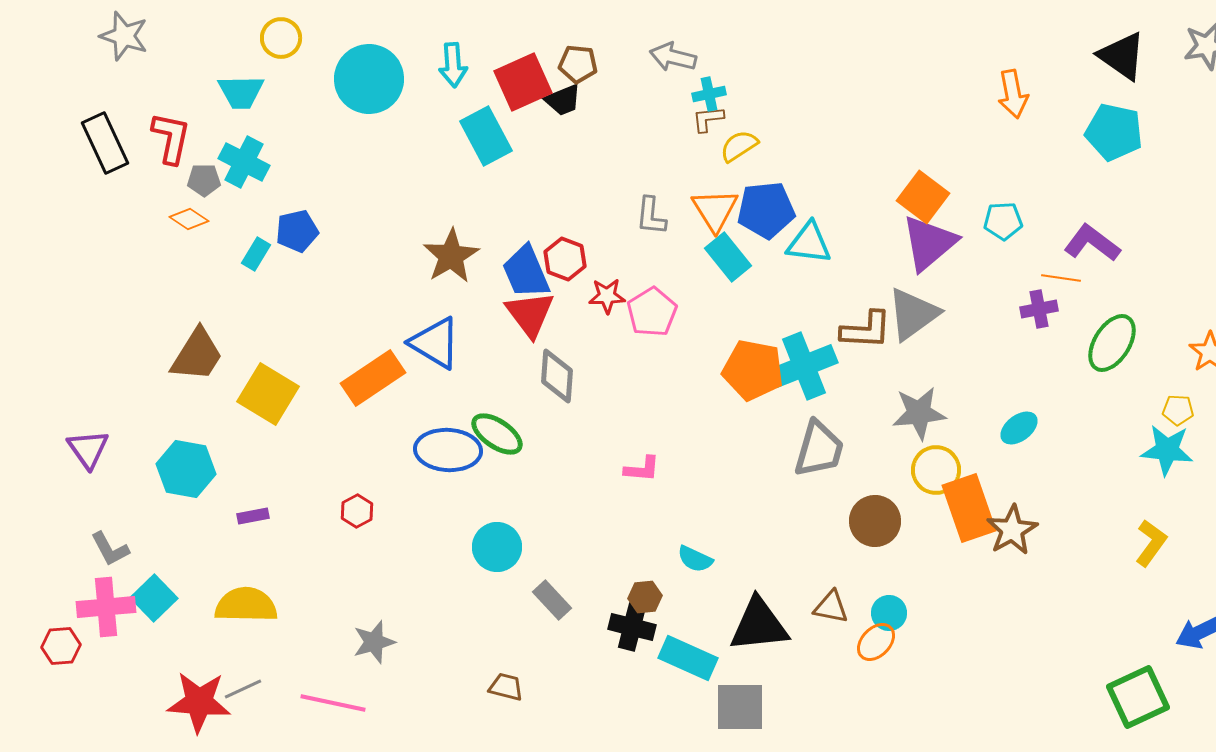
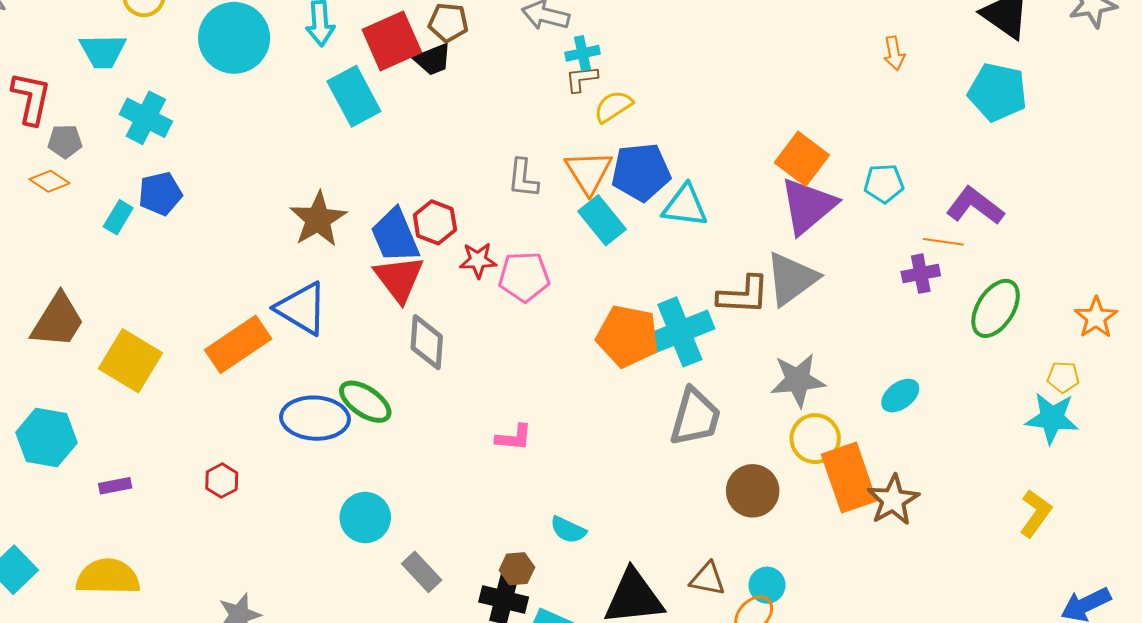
orange arrow: (1013, 94) -> (894, 53), size x0.7
cyan cross: (244, 162) -> (146, 118), moved
pink pentagon: (652, 312) -> (524, 277), turned 30

